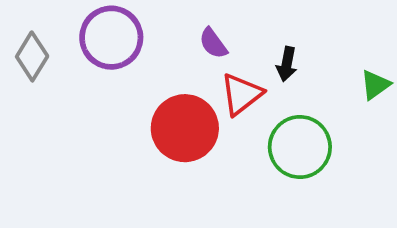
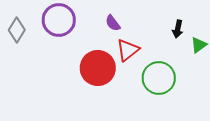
black arrow: (287, 64) -> (178, 29), moved

